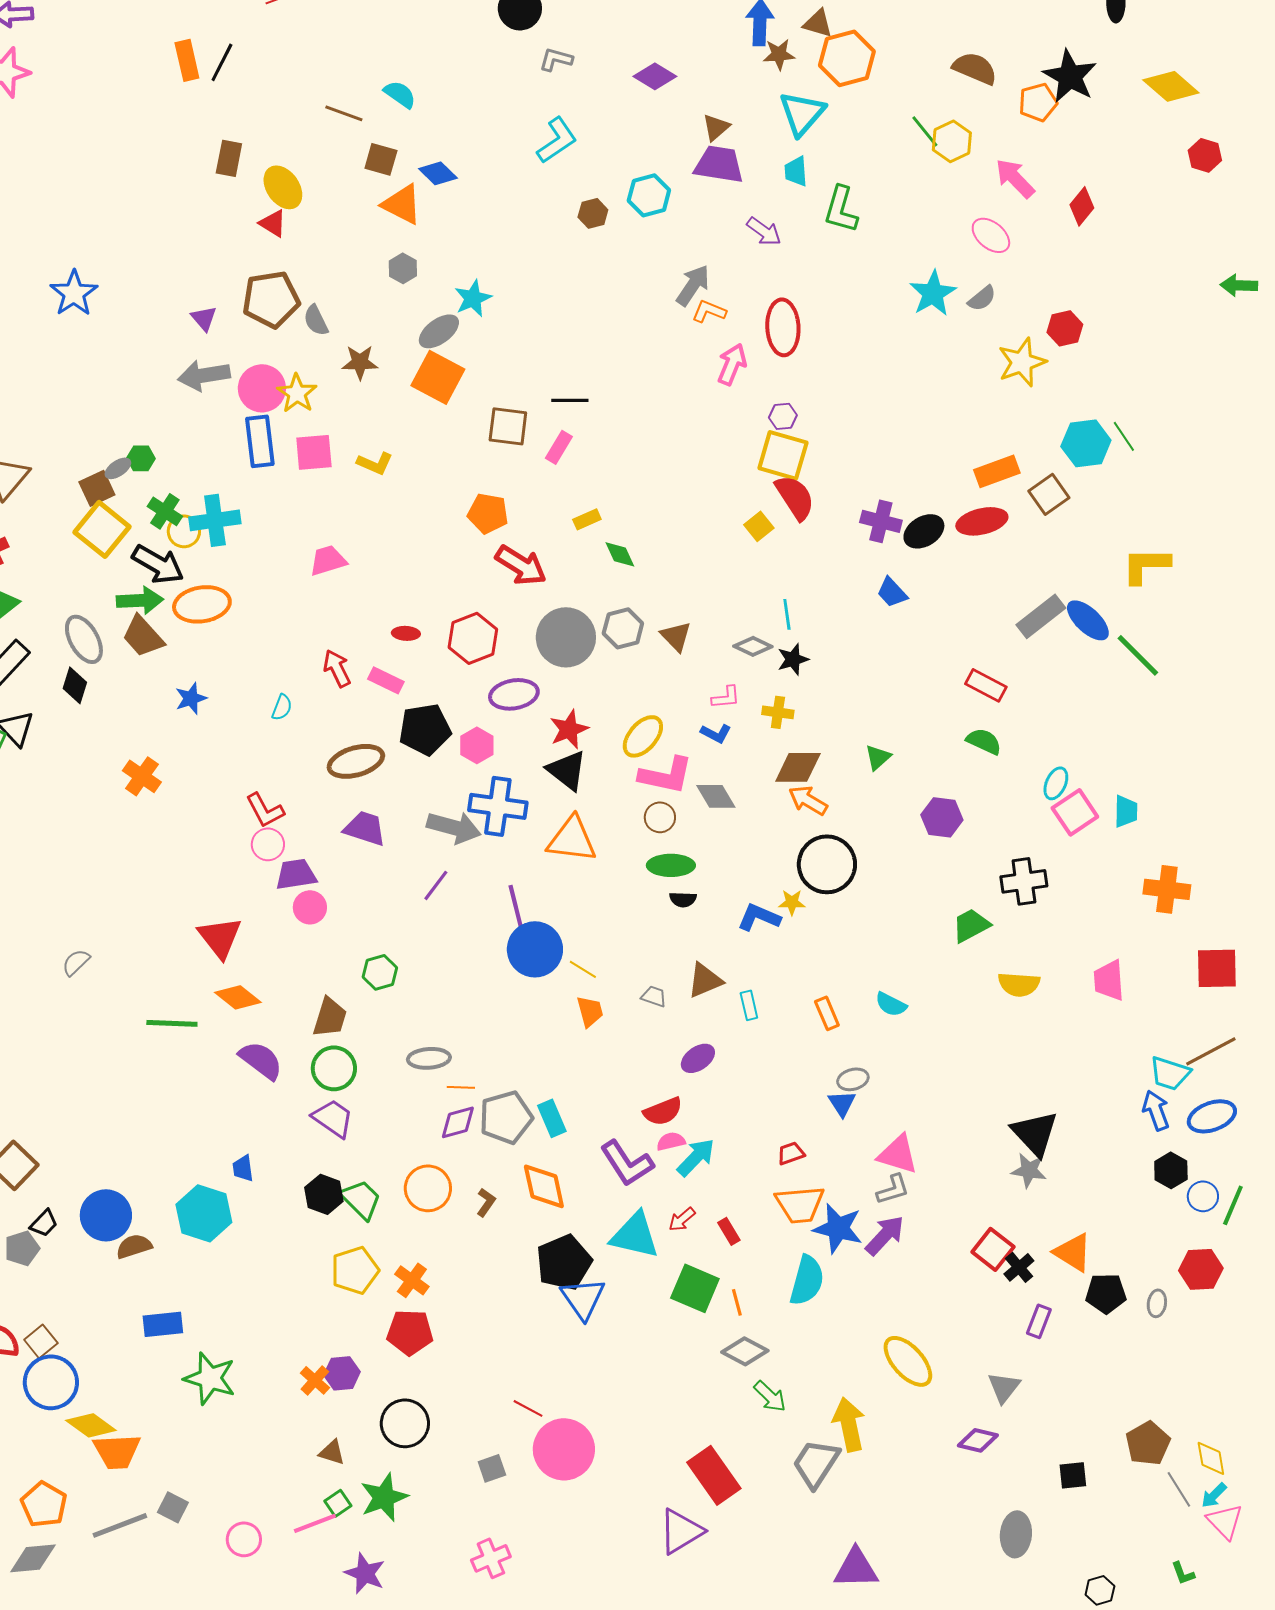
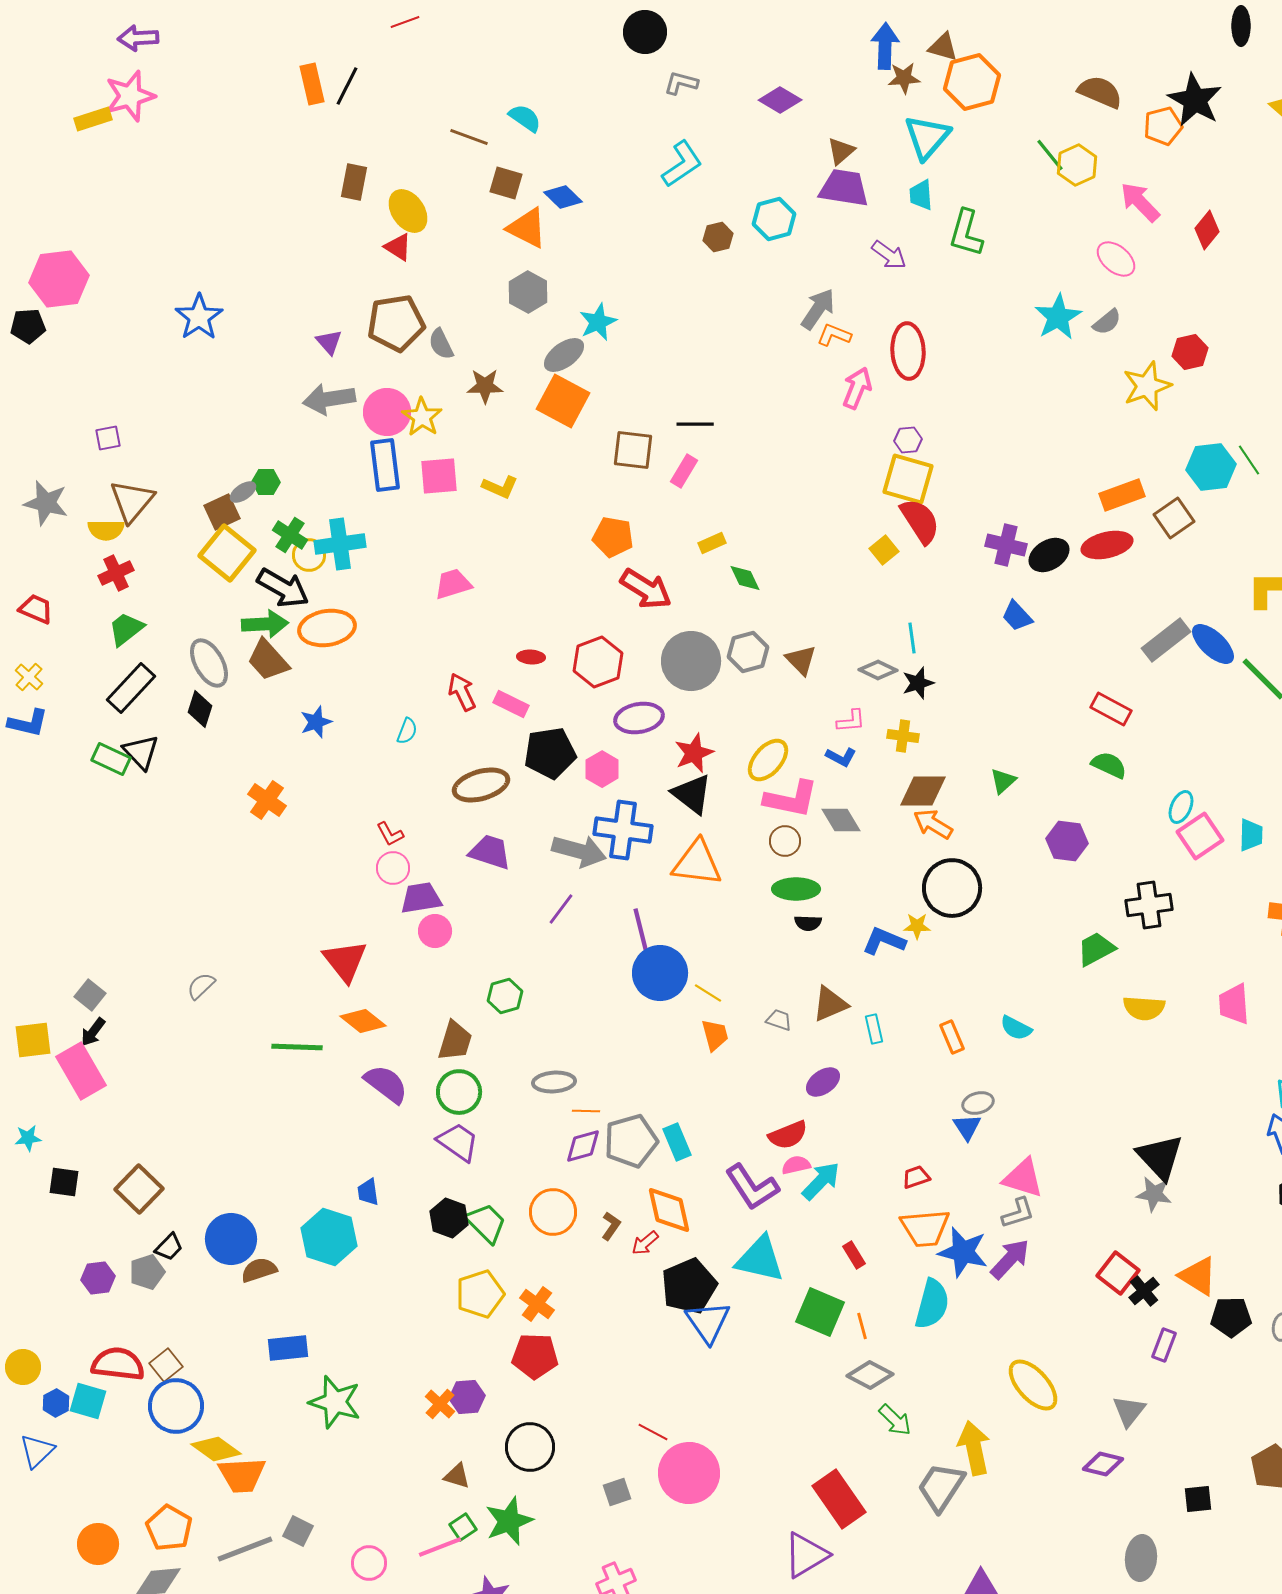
gray hexagon: (403, 268) -> (528, 292), size x1.4
red L-shape: (265, 810) -> (390, 834), size x0.7
red arrow: (682, 1219) -> (645, 1243), moved

